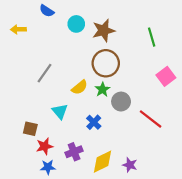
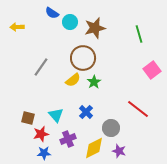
blue semicircle: (47, 11) -> (52, 13), moved
brown circle: (106, 63) -> (83, 58), moved
gray circle: (121, 102) -> (111, 128), moved
cyan triangle: (60, 111) -> (56, 115), moved

